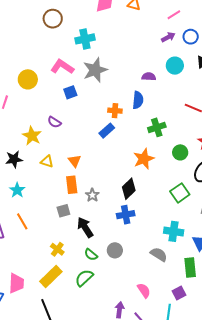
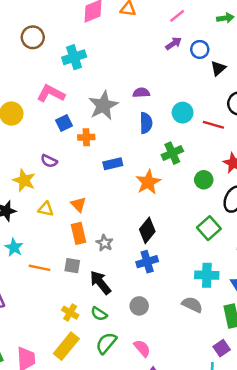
blue circle: (191, 37) -> (200, 49), moved
cyan circle: (175, 66) -> (183, 113), moved
gray star: (95, 70) -> (103, 105), moved
purple semicircle: (149, 77) -> (141, 93), moved
orange cross: (115, 111) -> (86, 137), moved
blue rectangle: (107, 131) -> (113, 164), turned 35
orange star: (144, 159) -> (148, 182), moved
gray square: (63, 211) -> (72, 266), turned 32
orange line: (22, 221) -> (40, 268), moved, turned -42
green semicircle: (91, 255) -> (99, 314), moved
pink semicircle: (144, 290) -> (142, 348), moved

